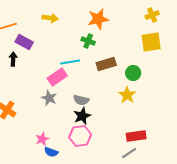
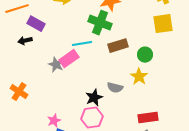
green cross: (88, 41) -> (100, 23), size x1.6
black arrow: (13, 59) -> (25, 41), turned -104
gray star: (49, 98) -> (56, 65), moved
gray semicircle: (81, 100) -> (115, 88), moved

